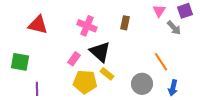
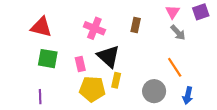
gray arrow: (174, 28) -> (178, 33), moved
pink rectangle: (74, 59) -> (80, 64), turned -48
green square: (20, 62) -> (48, 59), moved
yellow rectangle: (107, 74) -> (116, 80), turned 64

